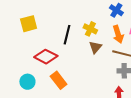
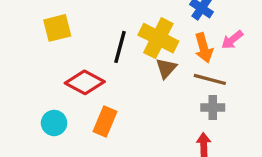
yellow cross: (90, 29) -> (158, 38), size x1.6
orange rectangle: (59, 80) -> (105, 122), turned 60

